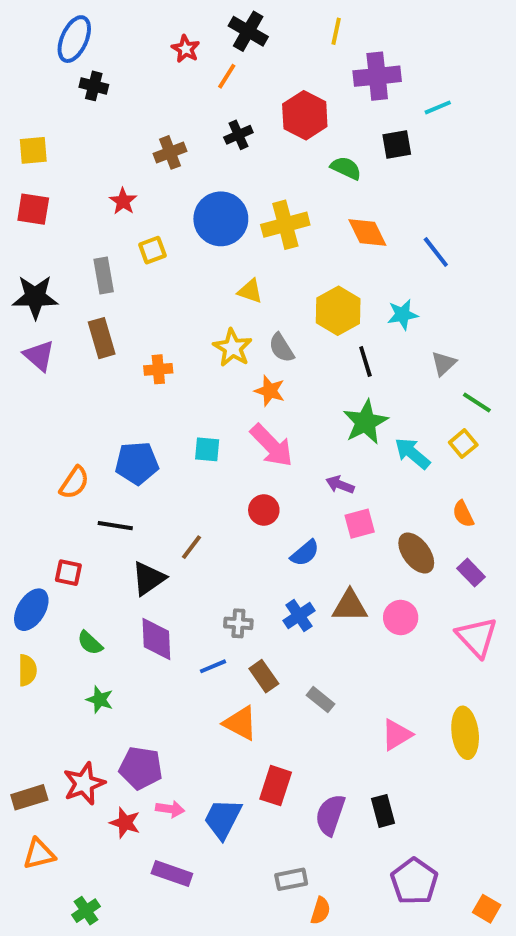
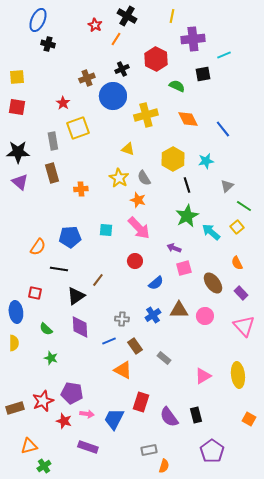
blue circle: (221, 219) -> (113, 96), moved
yellow square: (152, 250) -> (78, 128), size x1.6
blue ellipse: (31, 610) -> (16, 312), turned -40
purple semicircle: (330, 815) -> (169, 417), turned -55
orange triangle: (39, 854) -> (29, 446), moved
orange square: (487, 909) -> (249, 419), moved

